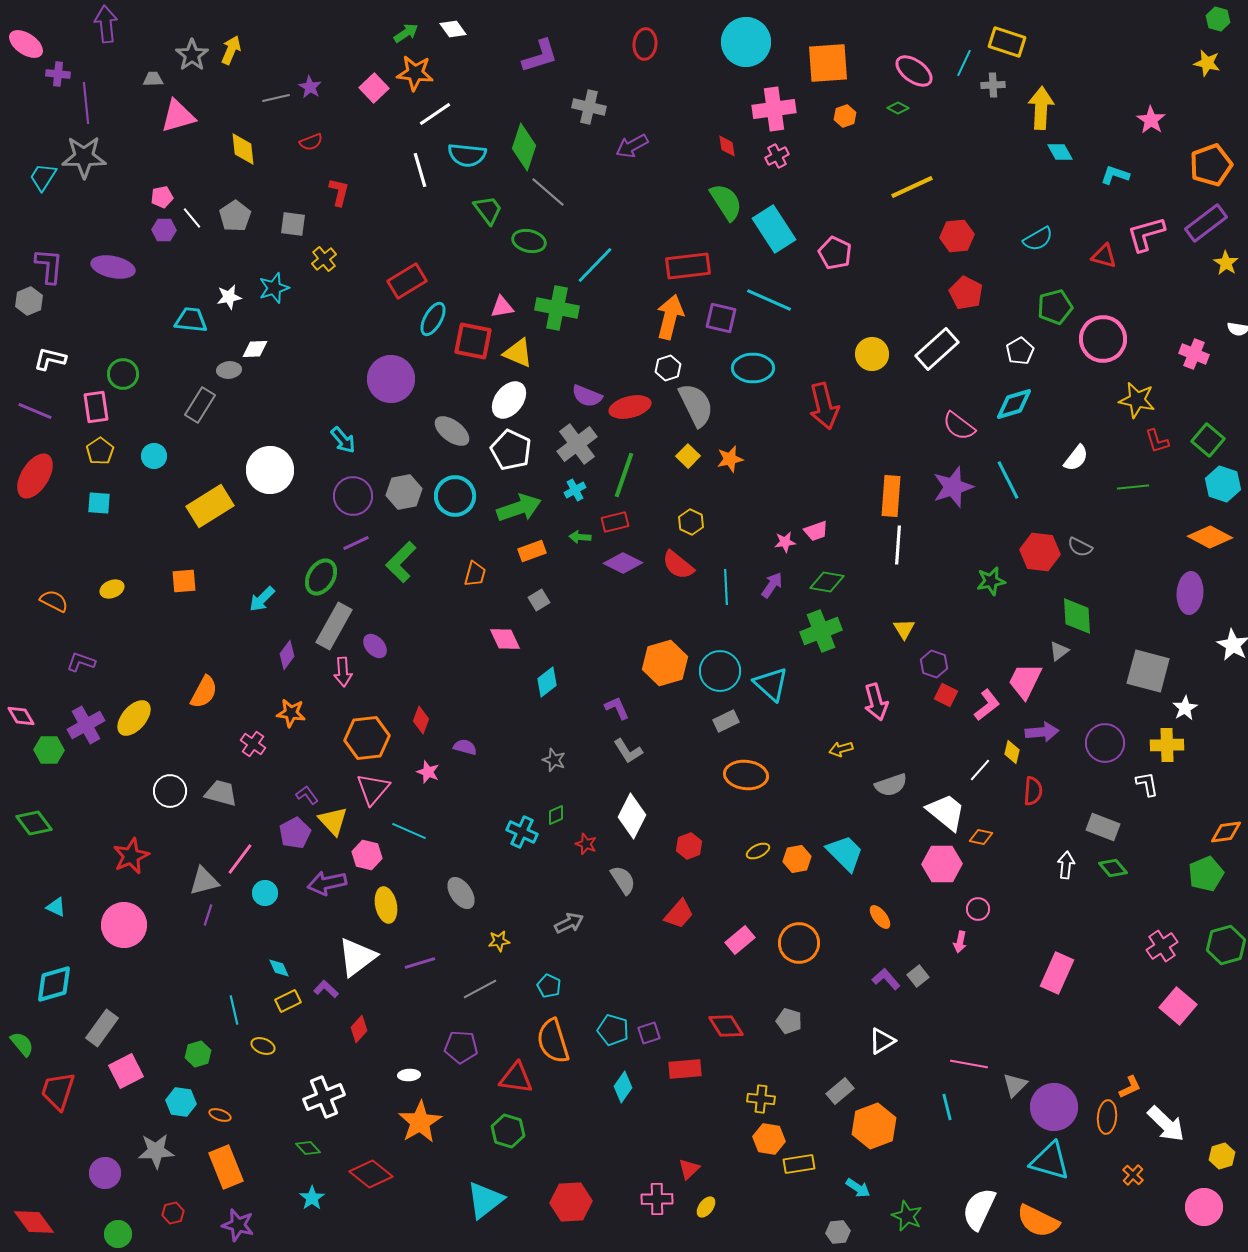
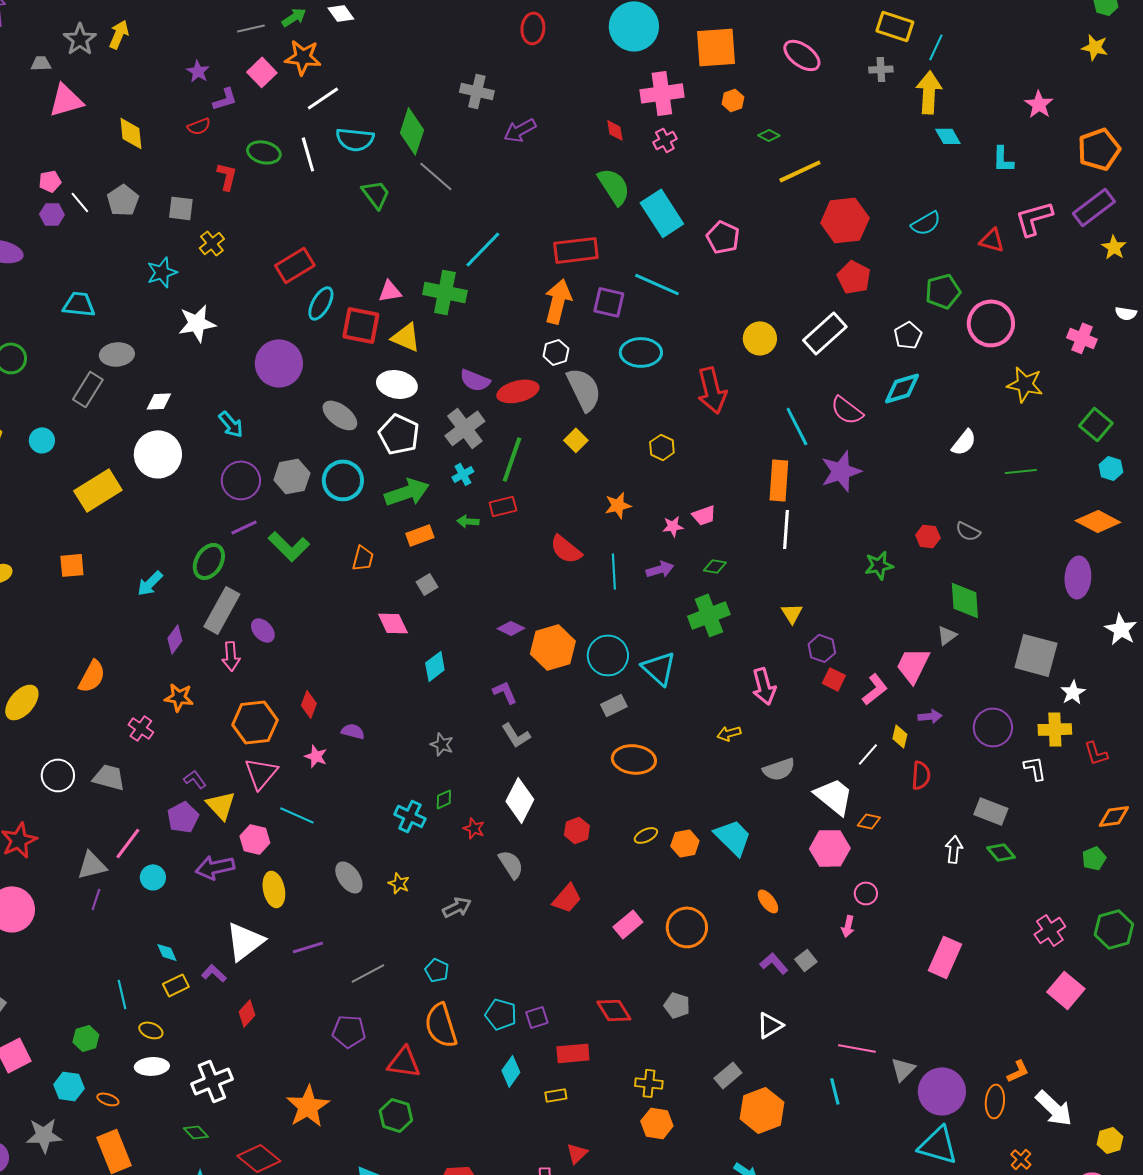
purple L-shape: (540, 56) -> (225, 99), moved, size x0.7
cyan line: (964, 63) -> (936, 47), moved
gray line: (276, 98) -> (251, 28), moved
green diamond: (898, 108) -> (769, 135), moved
cyan L-shape: (1115, 175) -> (1003, 159), turned -108
red hexagon: (957, 236) -> (845, 220), size x1.4
green ellipse: (529, 241) -> (264, 152), moved
white star: (229, 297) -> (197, 323), moved, size x1.5
white diamond: (255, 349) -> (159, 401), moved
gray ellipse: (229, 370) -> (117, 354), size x1.4
white ellipse: (509, 400) -> (397, 384), turned 63
red L-shape: (1157, 441) -> (1096, 753), moved
orange star: (730, 459) -> (618, 505), moved
cyan line: (1008, 480) -> (797, 426), moved
cyan hexagon: (1223, 484) -> (1111, 468), size x0.7
yellow hexagon: (691, 522) -> (662, 447), moved
red hexagon: (1040, 552) -> (928, 536), size x0.6
green L-shape: (401, 562) -> (289, 546), turned -90
purple diamond: (623, 563) -> (511, 628), moved, size x0.7
green diamond: (827, 582) -> (715, 566), size x0.7
purple arrow: (772, 585) -> (660, 569), turned 40
purple arrow: (1042, 732) -> (930, 716), size x0.7
green pentagon: (1206, 874) -> (1094, 858), size x0.7
yellow star: (499, 941) -> (399, 883), moved, turned 30
white ellipse: (409, 1075) -> (152, 1066), moved, size x1.5
yellow rectangle: (799, 1164) -> (556, 1095), moved, size x0.7

